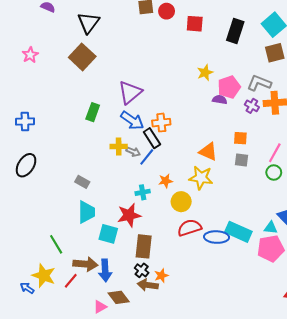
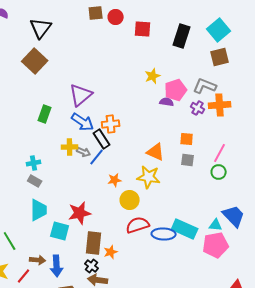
cyan cross: (143, 192) -> (34, 163), moved
brown arrow: (85, 264) -> (38, 260), size x0.7
orange star: (161, 276) -> (111, 252), moved

